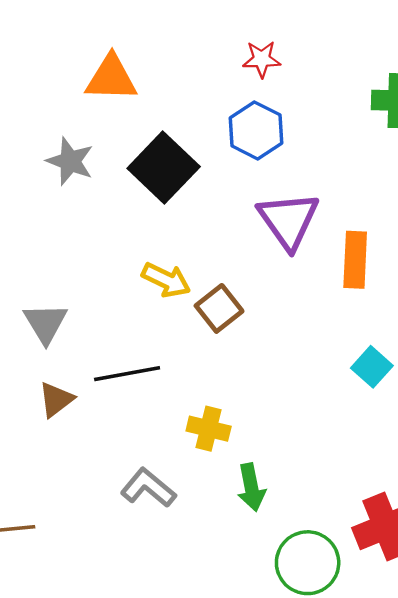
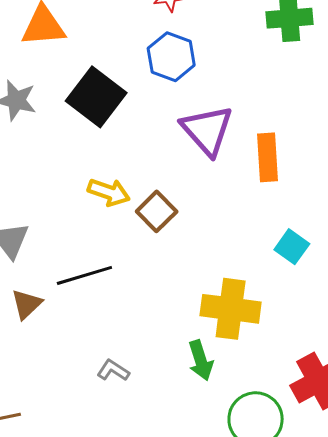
yellow cross: (209, 429) -> (231, 309), moved, size x1.6
gray L-shape: (148, 488) -> (113, 370), size x0.7

